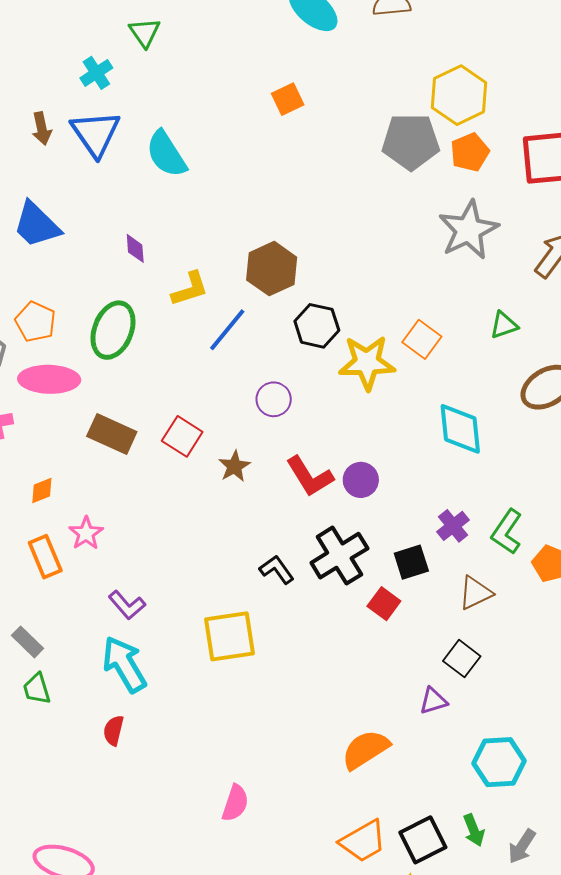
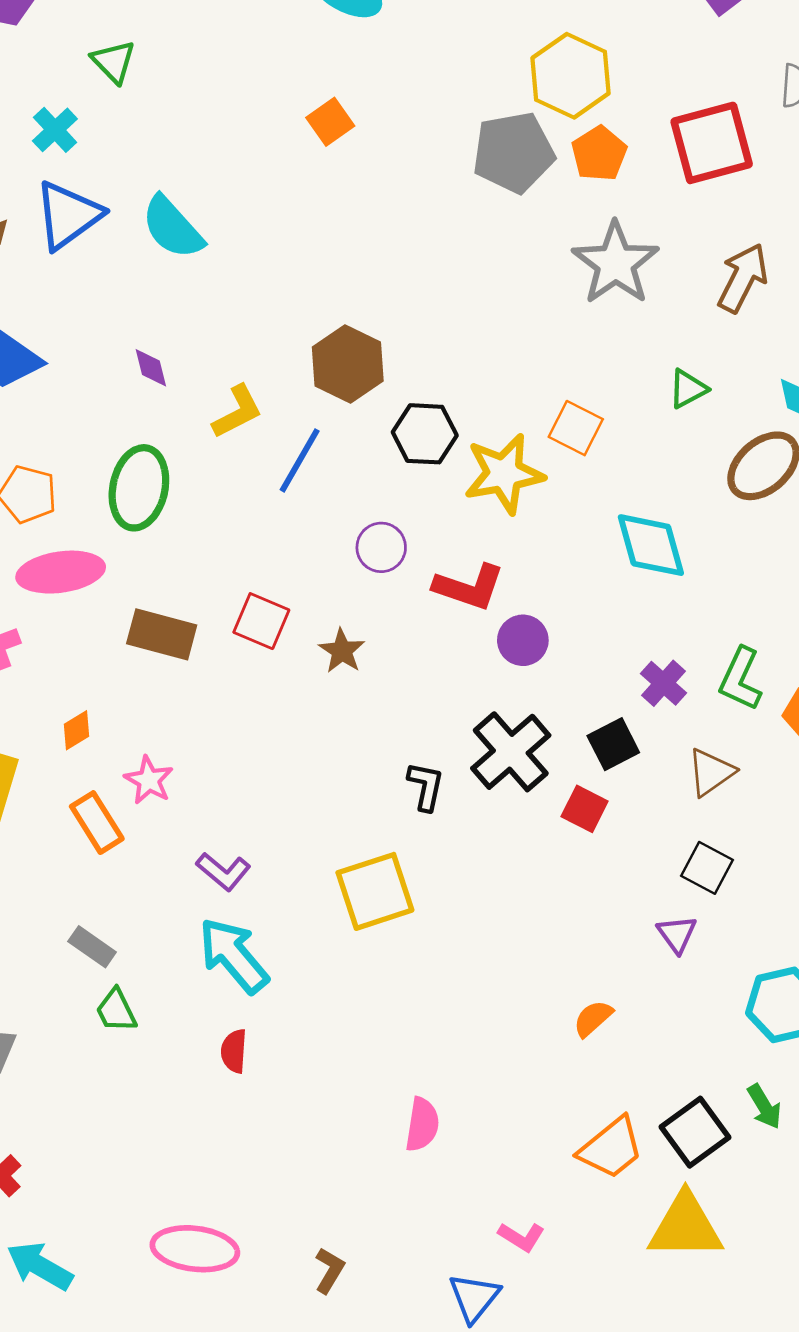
blue triangle: (96, 133) -> (68, 215), turned 38
red L-shape: (310, 476) -> (469, 587), moved, turned -30
black L-shape: (277, 570) -> (426, 786), turned 57
purple triangle: (433, 701) -> (677, 934), turned -40
orange semicircle: (365, 749) -> (593, 1018), size x0.6

